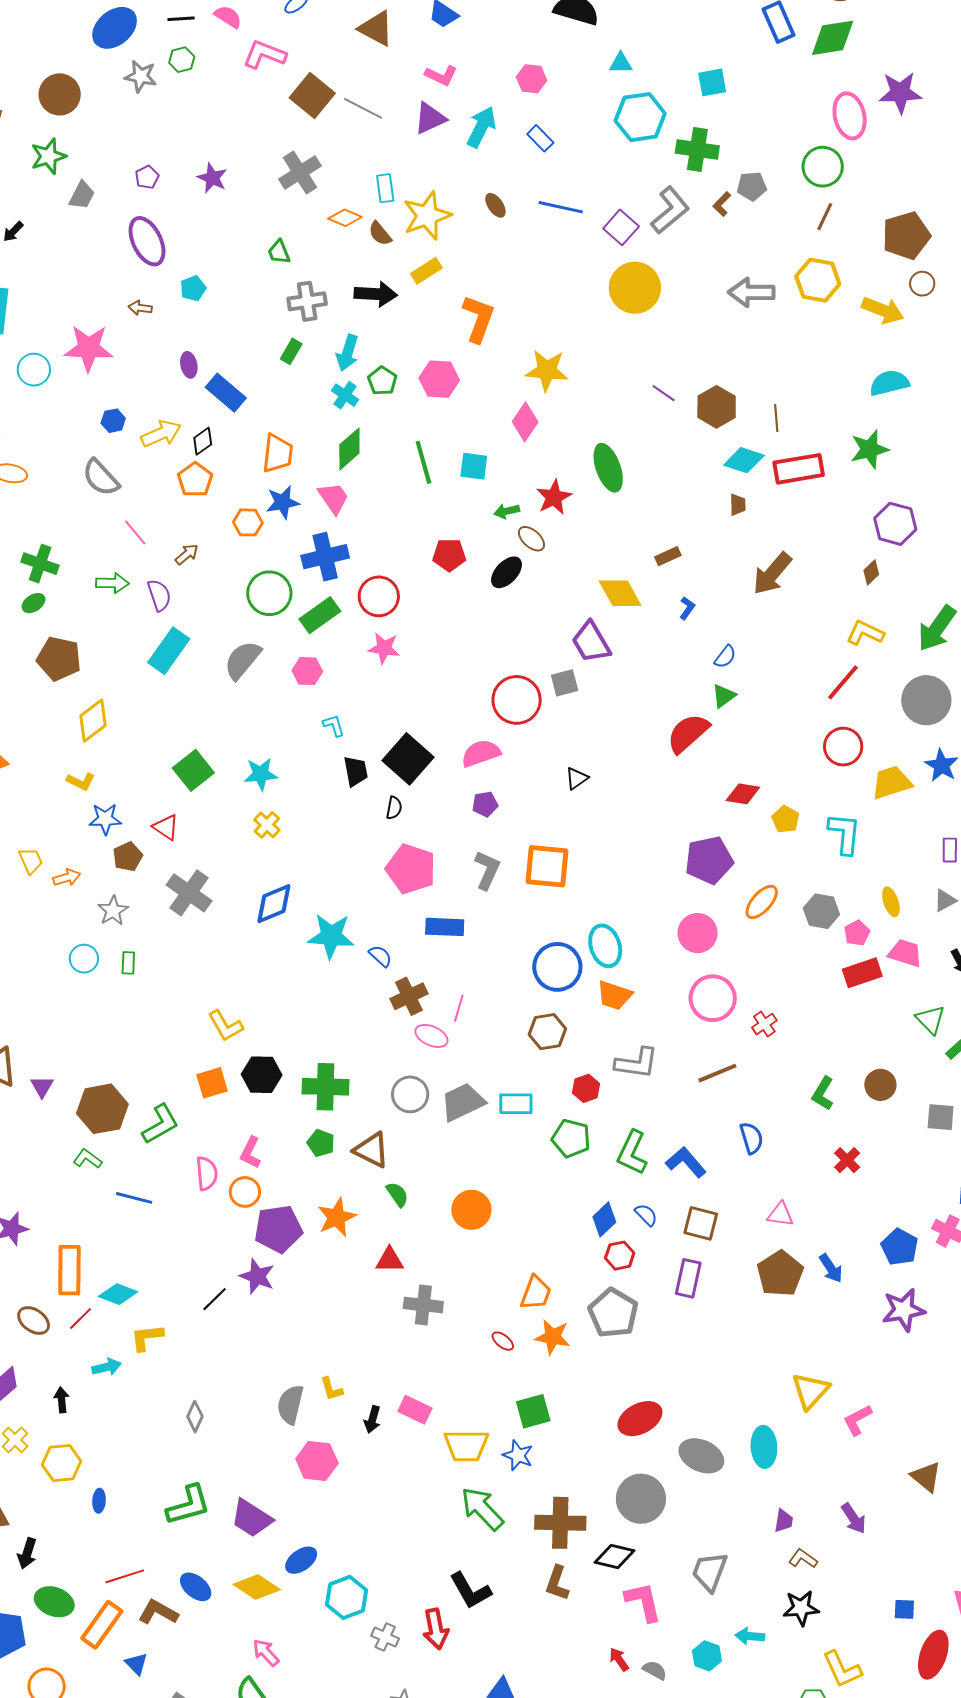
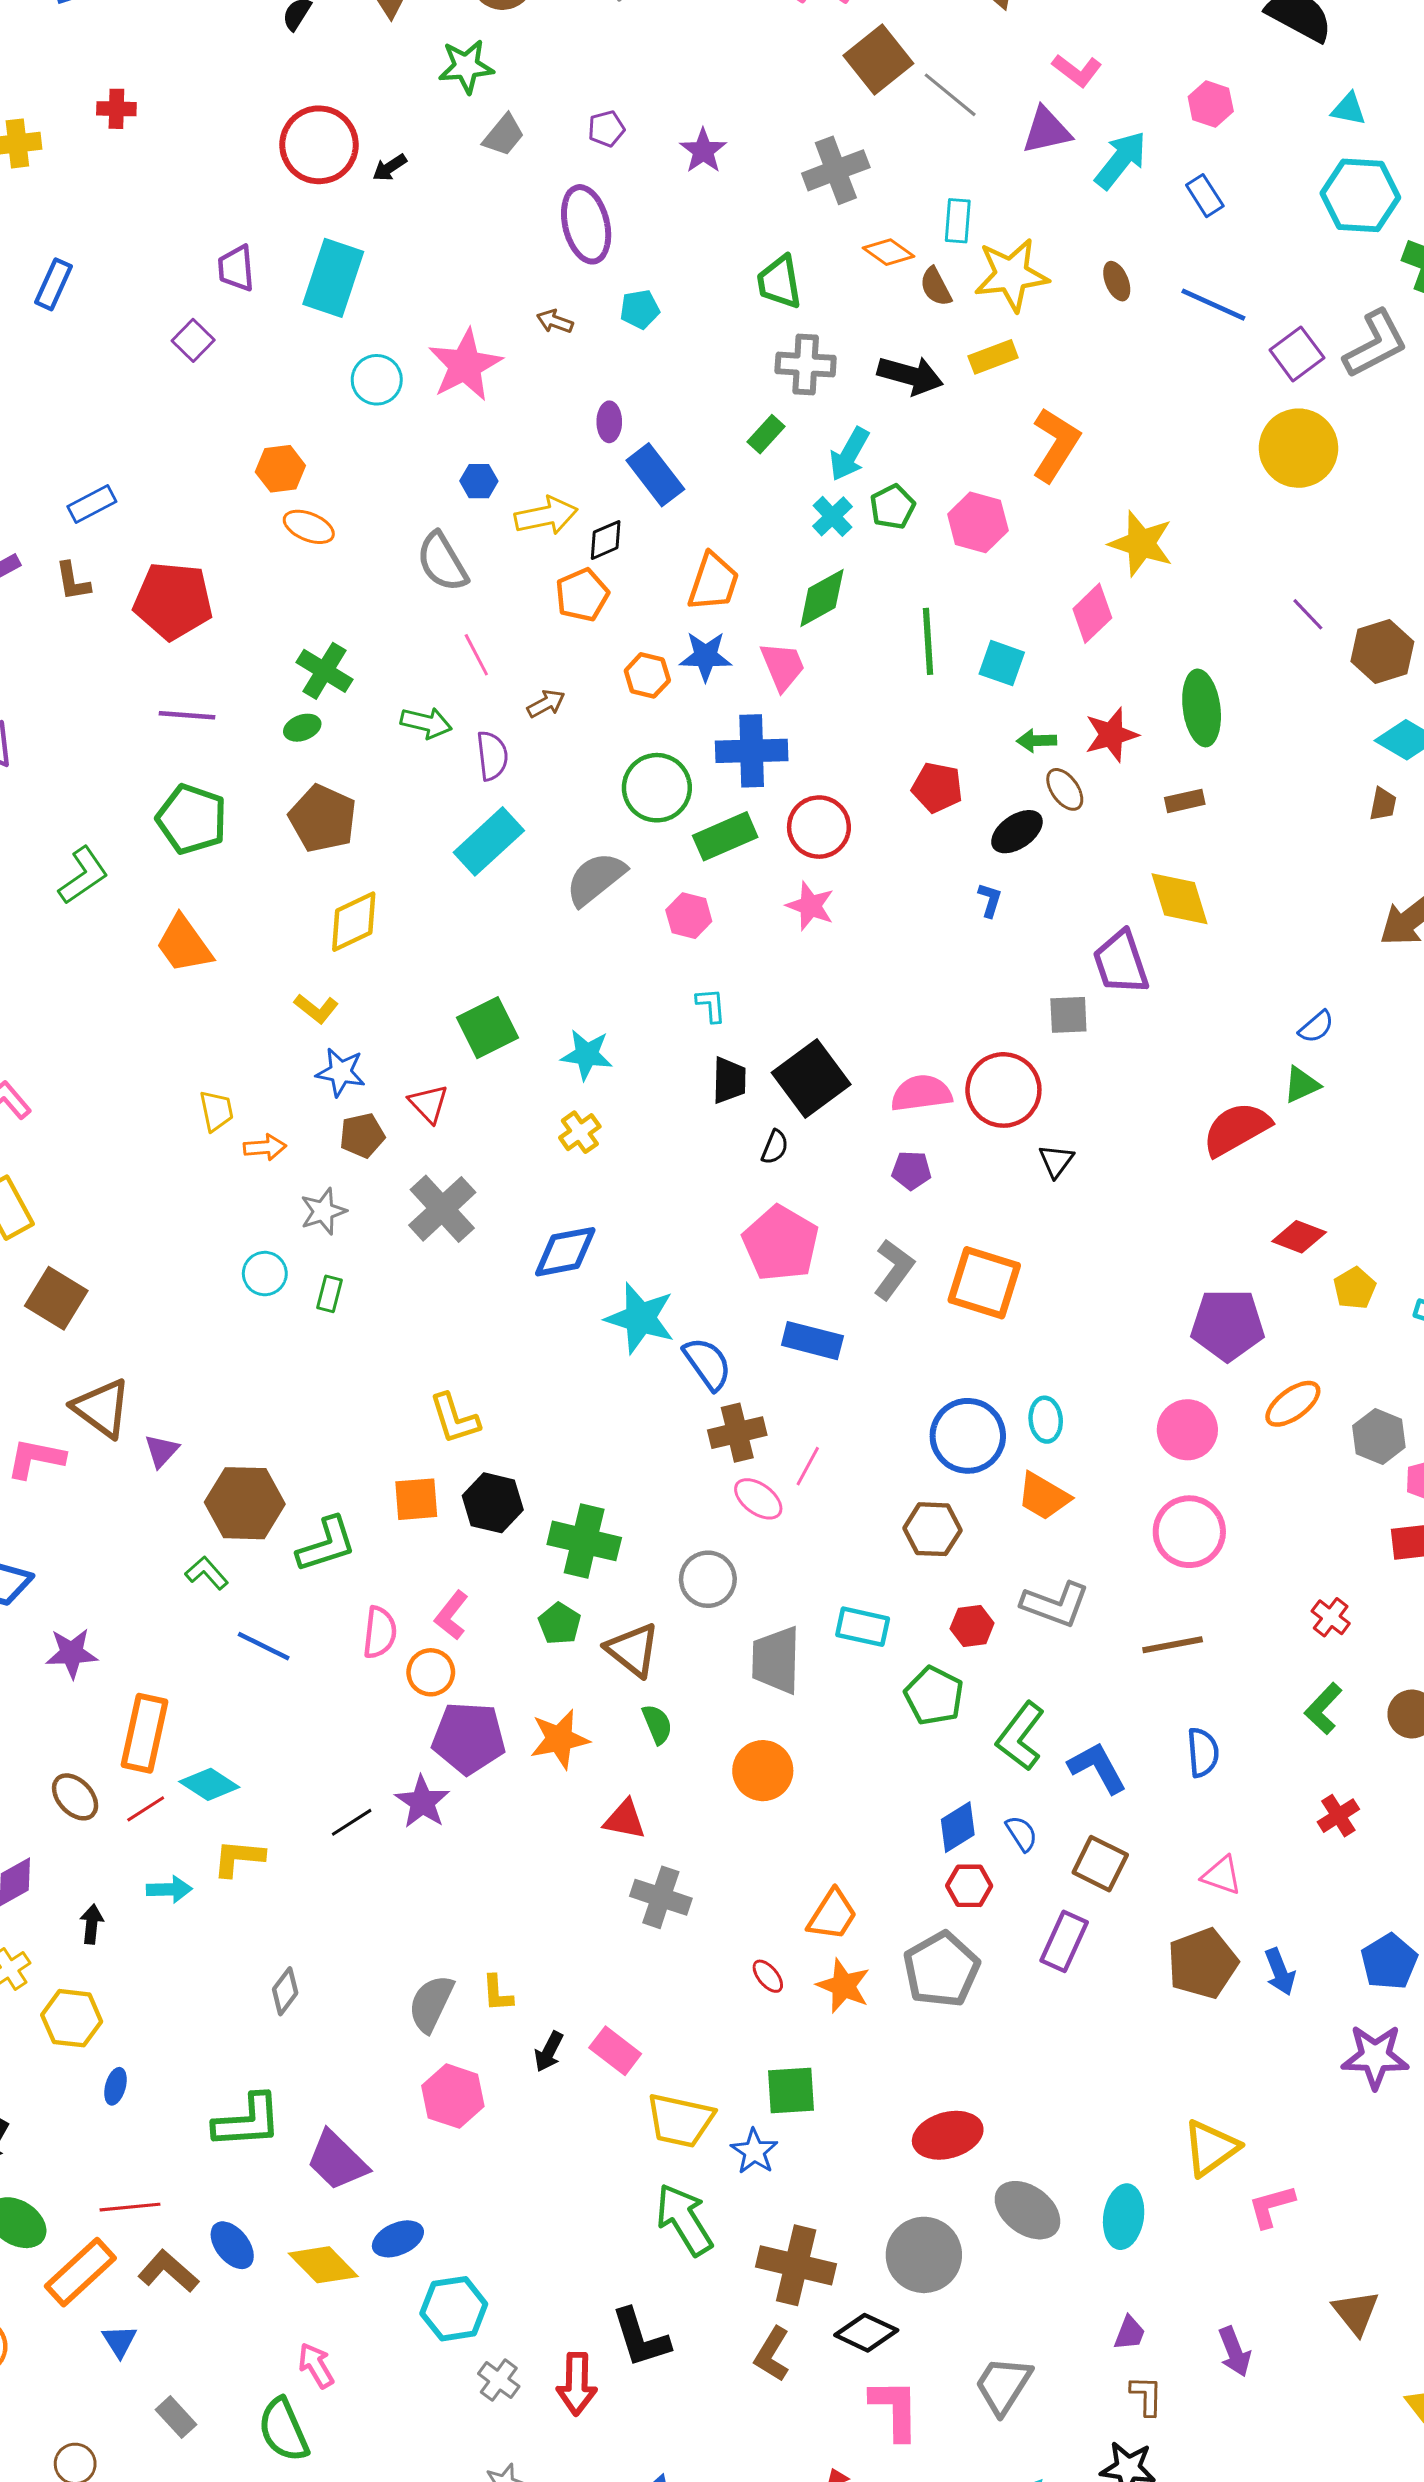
green trapezoid: (279, 252) -> (779, 282), size x1.4
pink star: (89, 348) -> (465, 365), turned 30
brown rectangle: (668, 556) -> (1185, 801), moved
blue L-shape: (687, 608) -> (990, 900), moved, turned -30
red circle: (517, 700) -> (1003, 1090), moved
black triangle: (577, 778) -> (1056, 1161), turned -30
cyan ellipse: (605, 946) -> (1046, 1420), size x0.7
blue semicircle: (380, 956) -> (707, 1364), size x1.5
red cross: (764, 1024) -> (1331, 1617), moved, turned -30
gray trapezoid: (463, 1102) -> (776, 1660), moved, turned -75
brown L-shape: (803, 1559) -> (1146, 2396), turned 44

